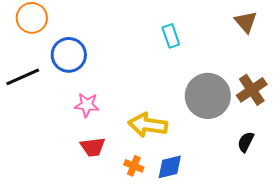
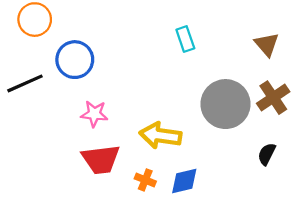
brown triangle: (246, 22) -> (267, 44), moved
red trapezoid: (93, 147) -> (101, 159), size x1.4

